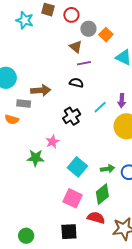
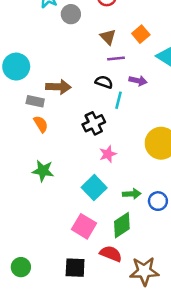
gray circle: (88, 29) -> (71, 14), moved
orange square: (106, 35) -> (141, 34), moved
purple arrow: (122, 101) -> (138, 81), moved, turned -88
cyan line: (100, 107) -> (118, 100), moved, turned -40
orange semicircle: (12, 119) -> (41, 124), moved, turned -144
pink star: (52, 142) -> (108, 154), moved

